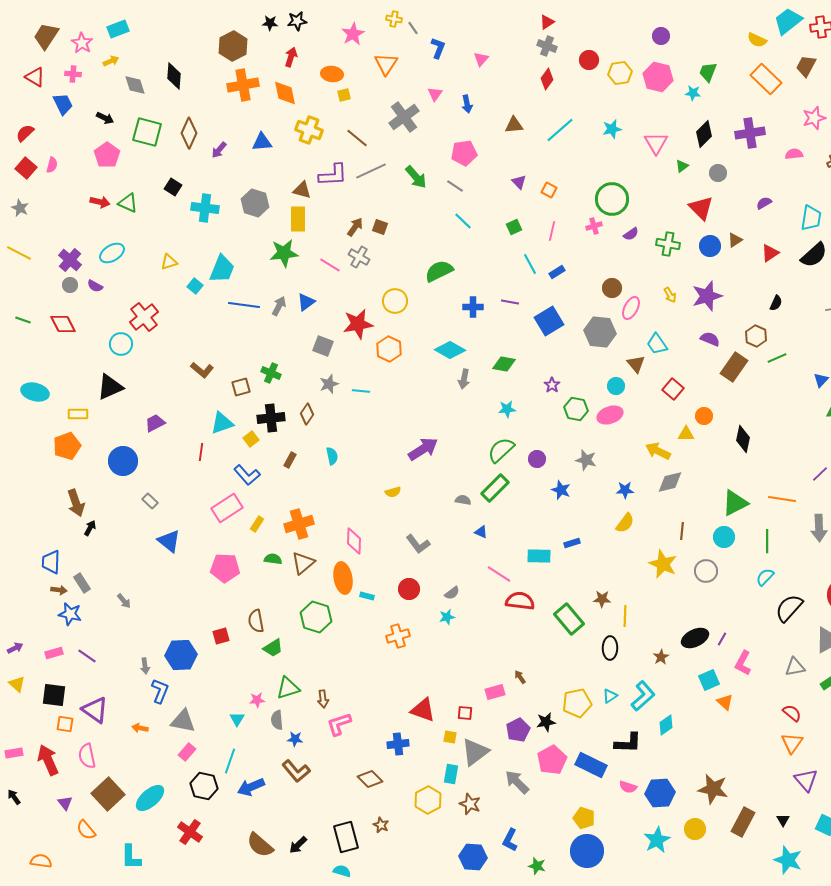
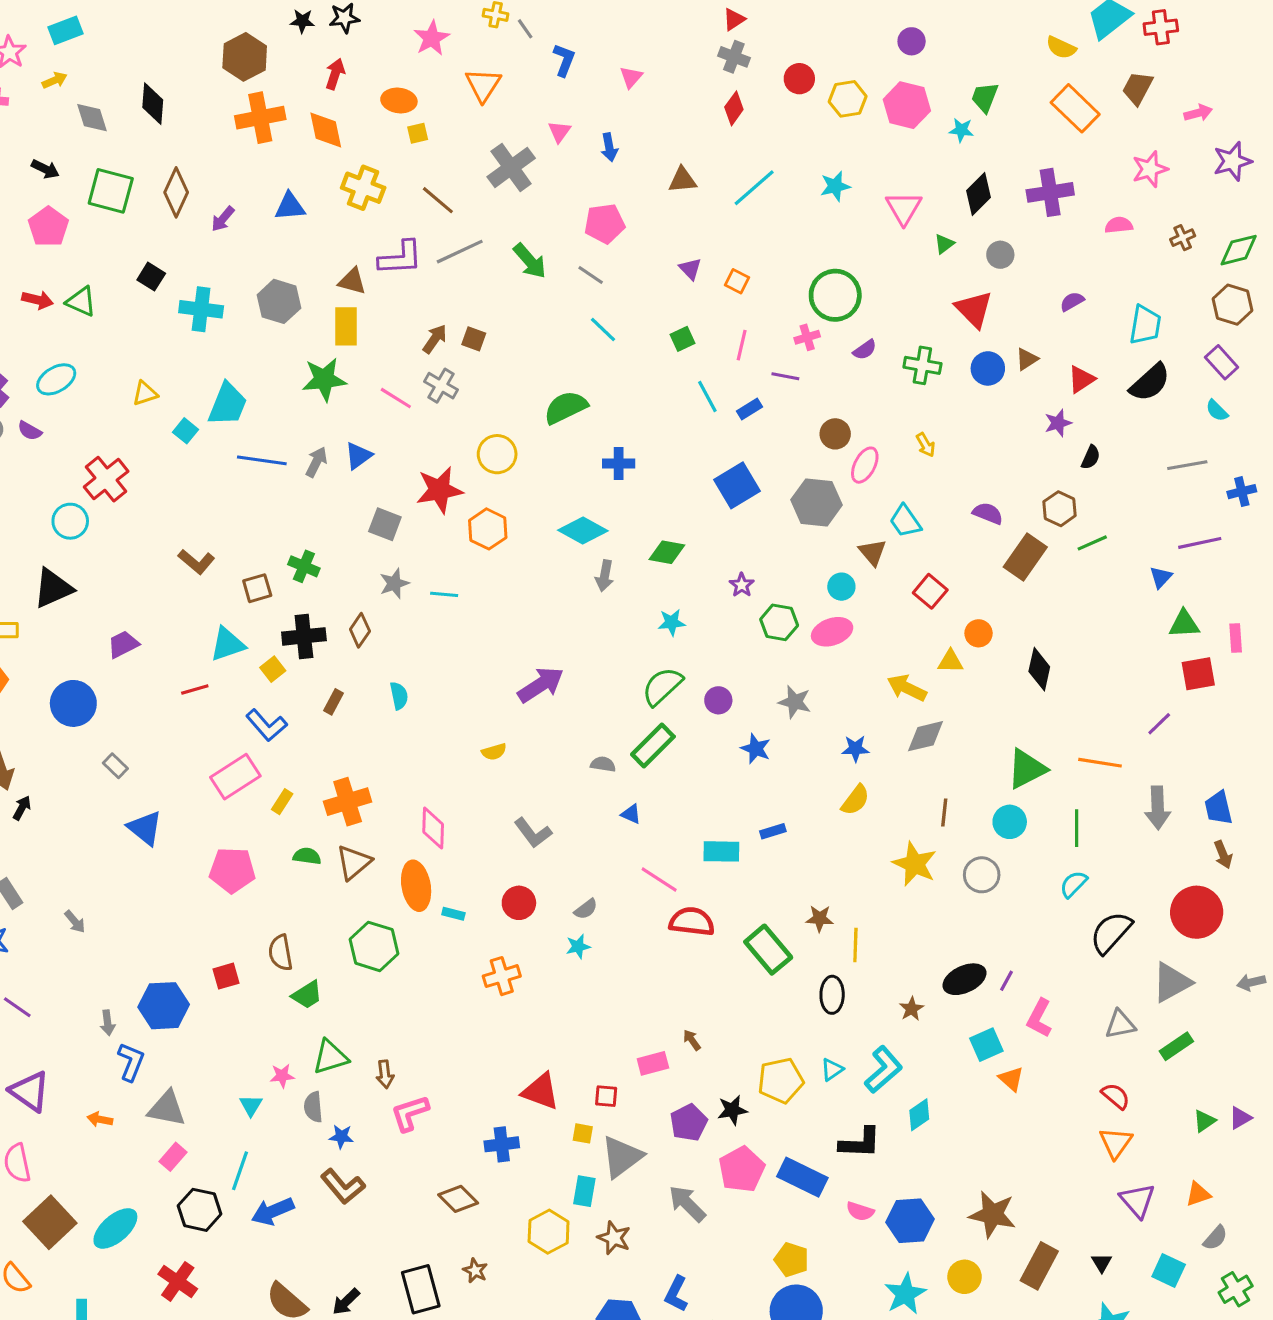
purple star: (707, 296) -> (1058, 423), moved, size x0.6
purple line: (510, 302) -> (785, 376), moved
red line: (201, 452) -> (195, 689), turned 66

